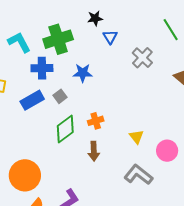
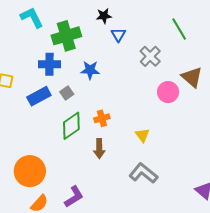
cyan L-shape: (19, 42) -> (32, 17), moved
pink circle: (167, 151) -> (168, 92), moved

